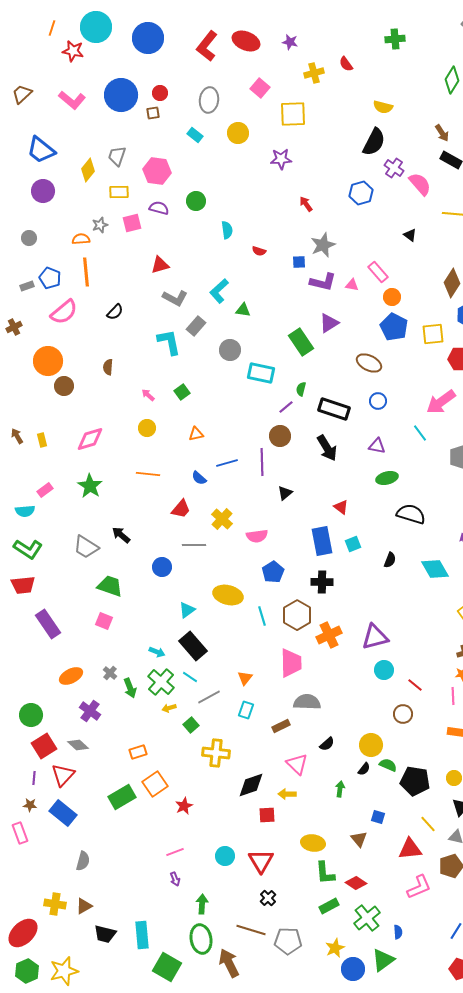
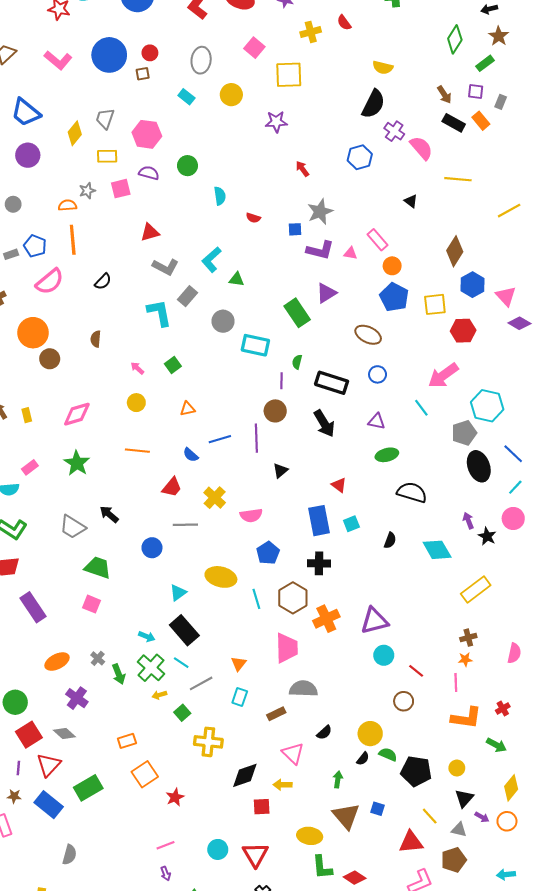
purple line: (286, 407) -> (281, 381), turned -49
green rectangle: (122, 797) -> (88, 788), moved
brown triangle: (359, 839) -> (346, 816), moved, size x1.6

